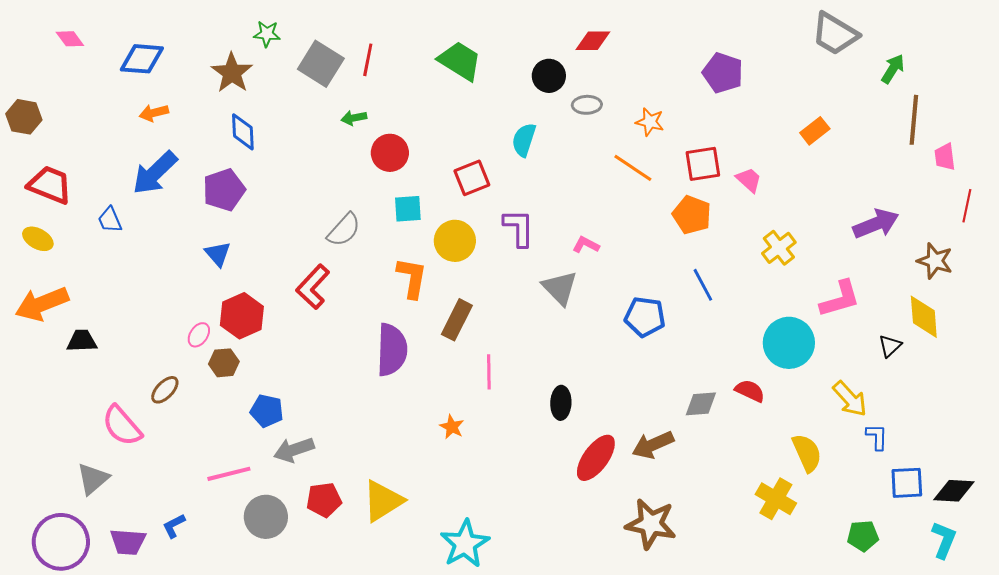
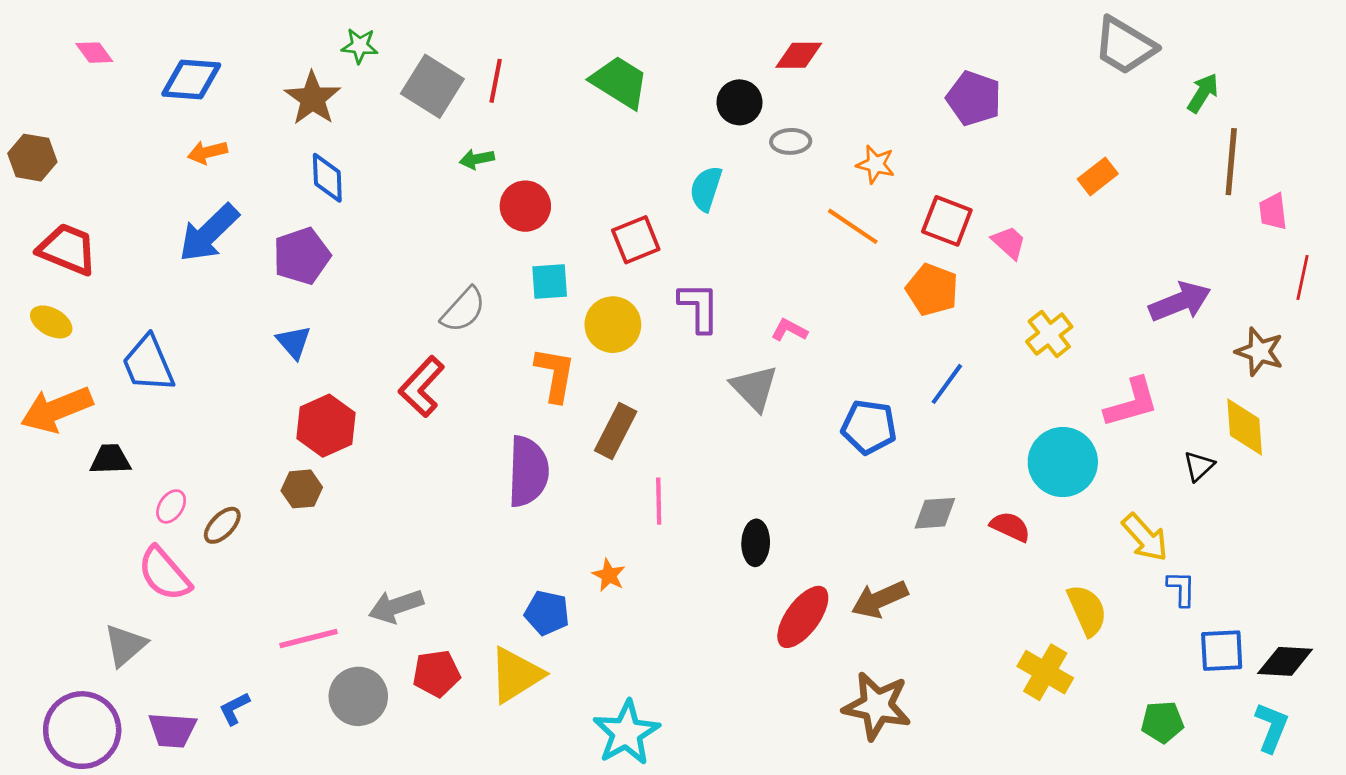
red square: (703, 164) -> (947, 221), turned 30
blue trapezoid: (110, 220) -> (148, 364), moved, size x1.6
blue line: (703, 285) -> (947, 384), turned 64
pink ellipse: (199, 335) -> (171, 506), moved
gray diamond: (701, 404) -> (935, 513), moved
blue pentagon: (267, 411) -> (547, 613), moved

